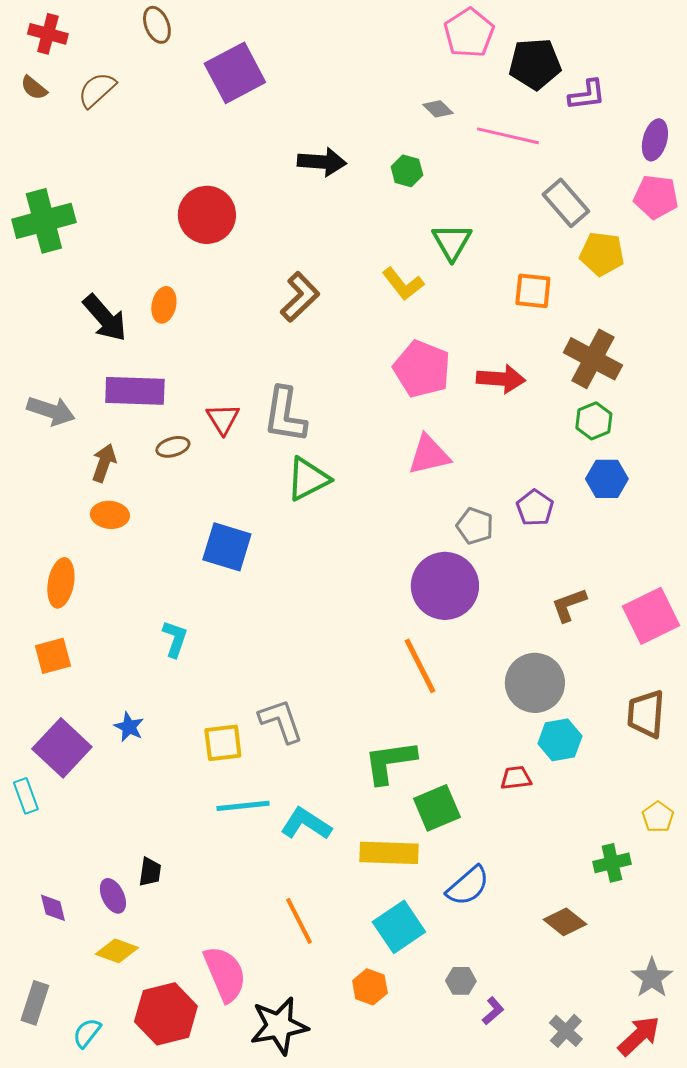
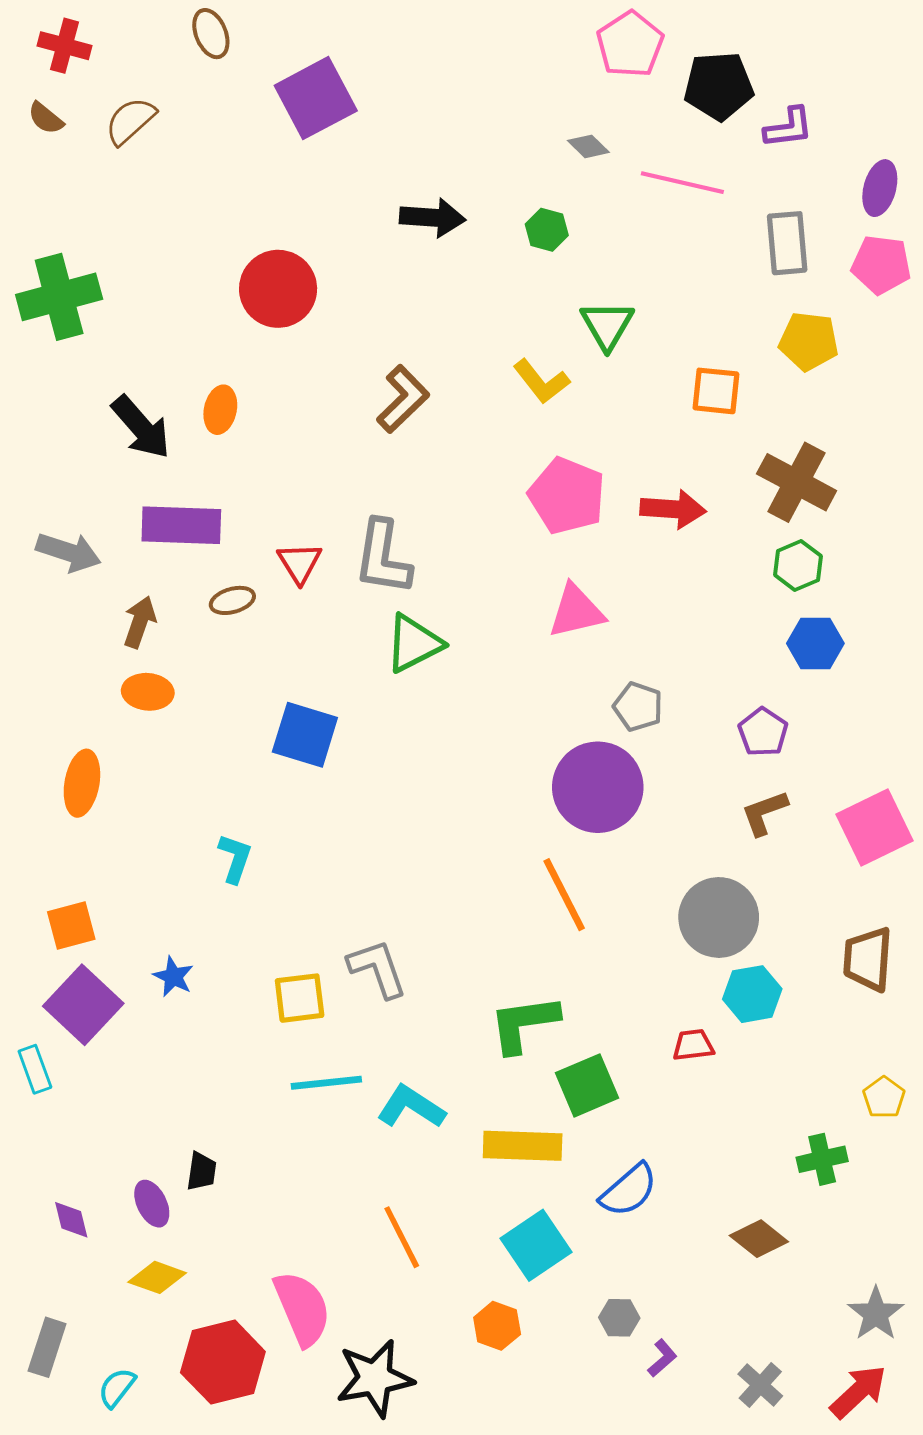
gray rectangle: (566, 203) -> (787, 243), moved, turned 36
purple pentagon: (535, 508) -> (763, 732), moved
orange square: (53, 656) -> (71, 926), moved

